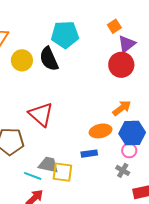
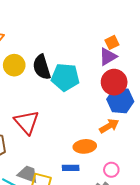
cyan pentagon: (65, 35) -> (65, 77), moved
purple triangle: (127, 44) -> (108, 57), moved
blue hexagon: (132, 133) -> (120, 100), moved

